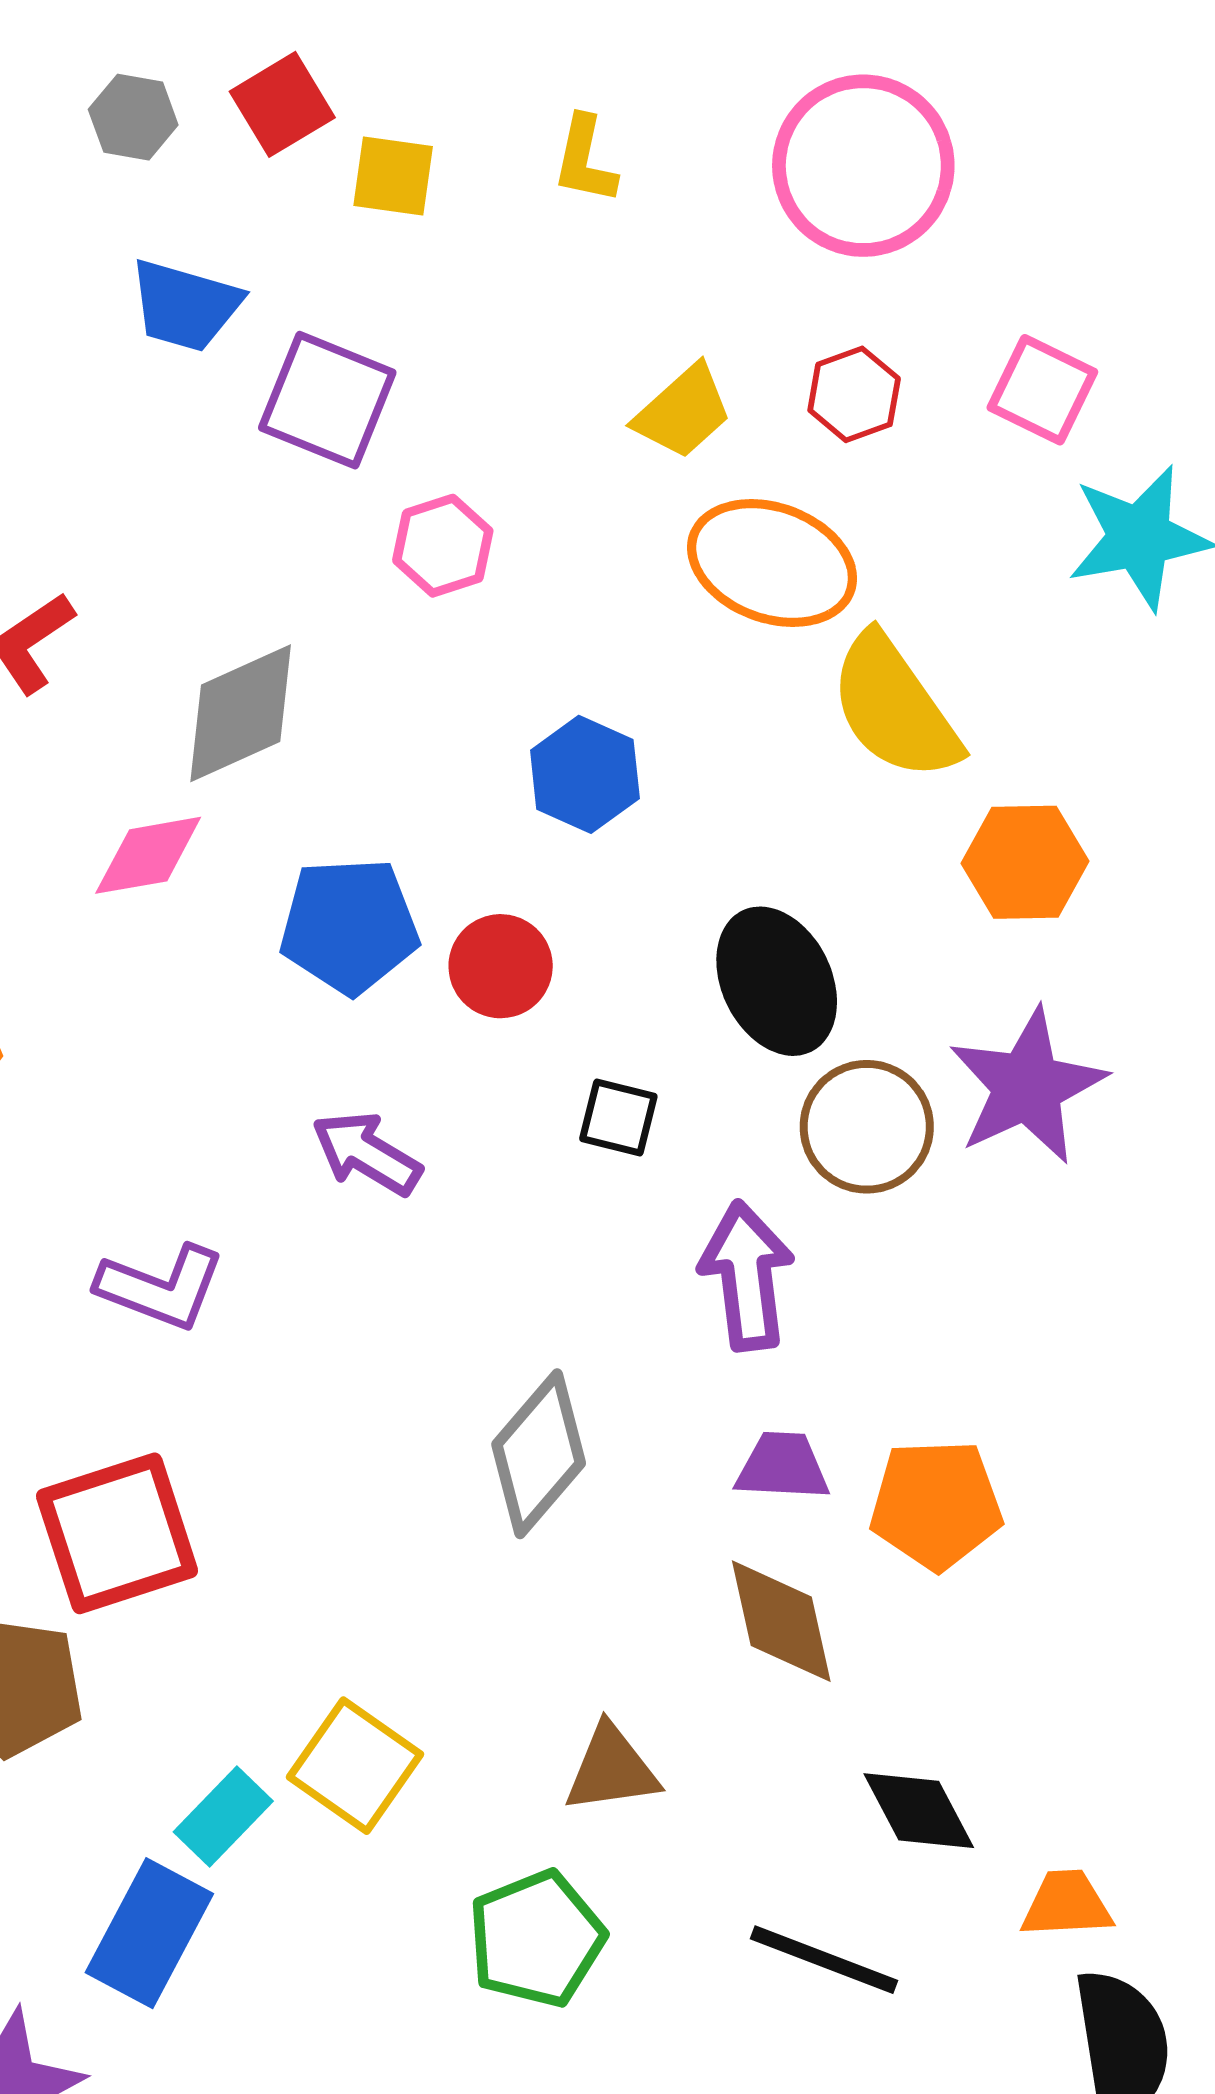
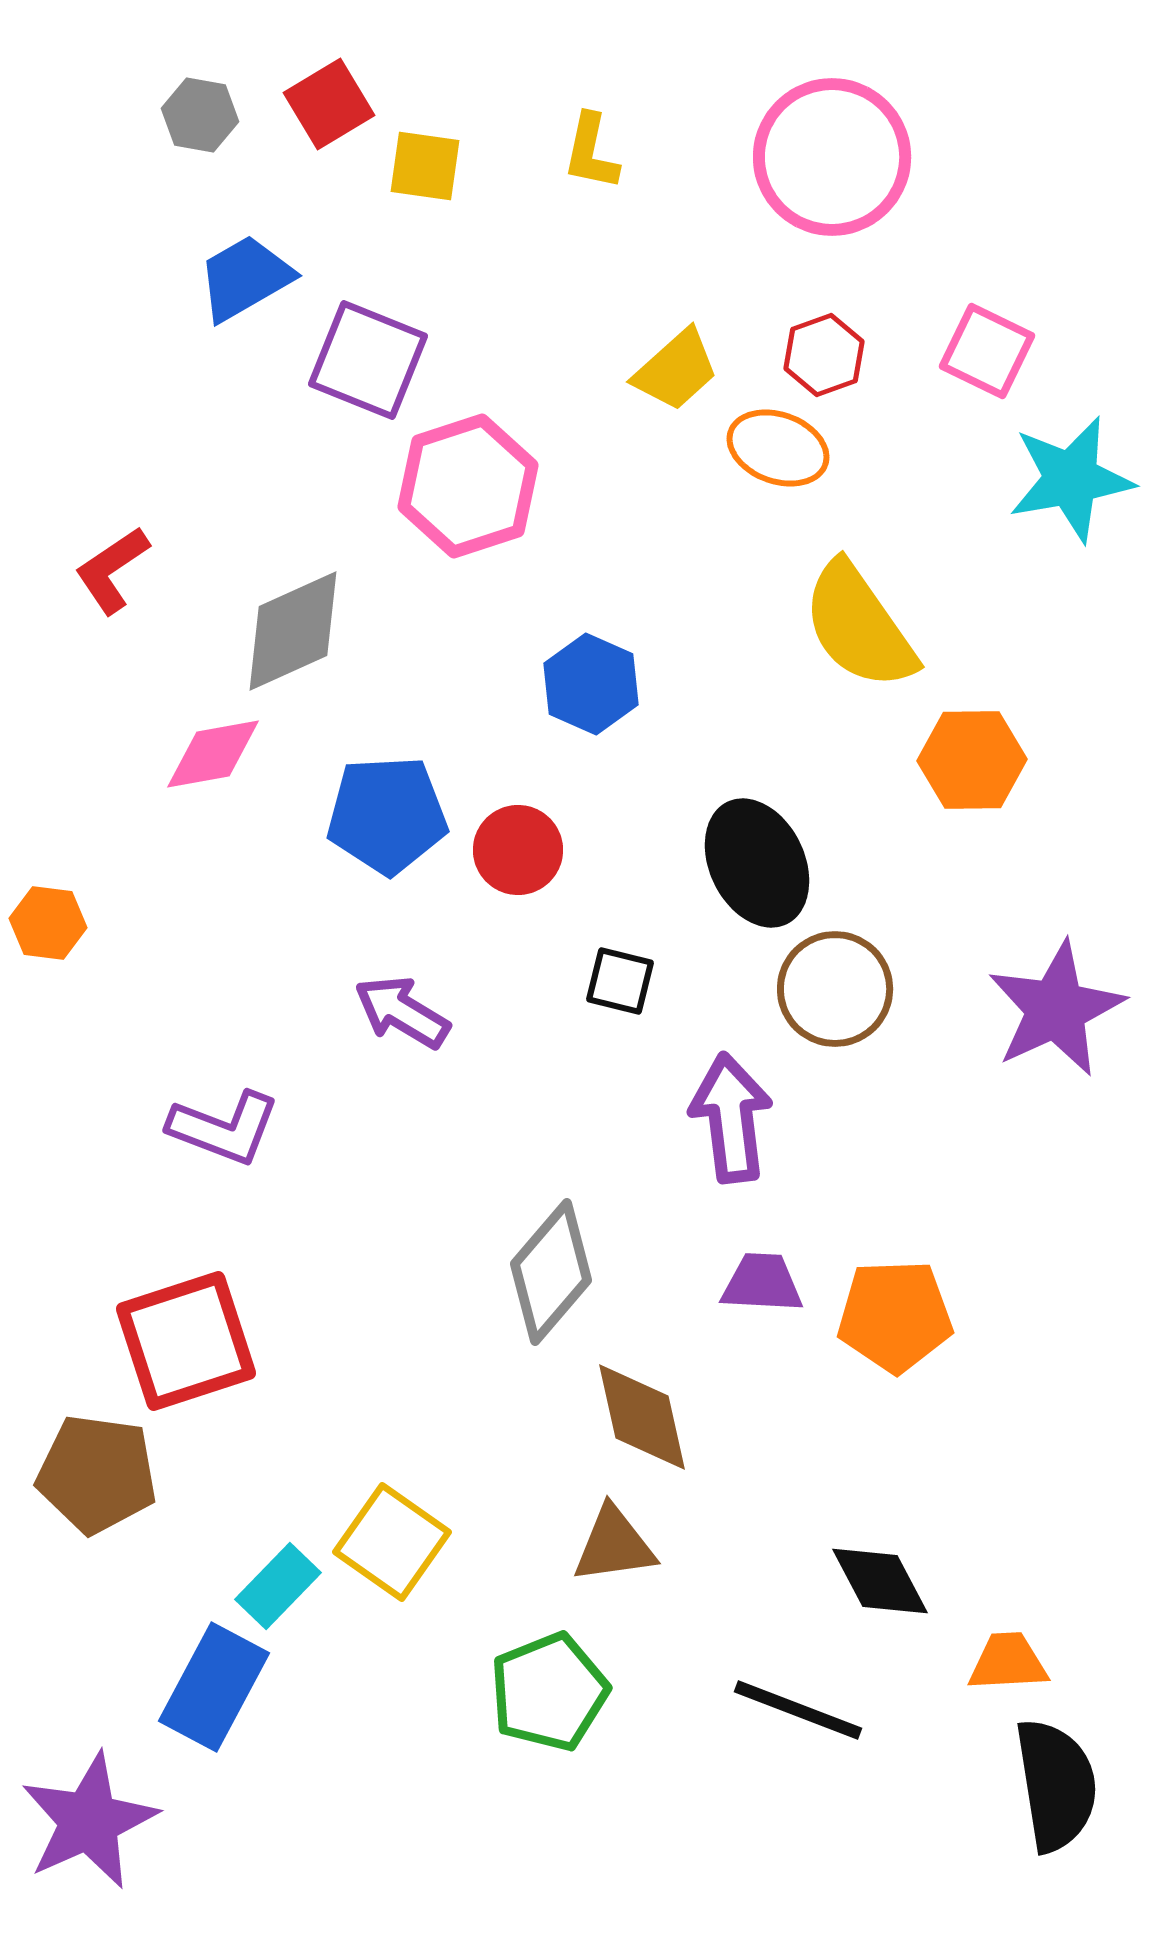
blue trapezoid: (185, 305) -> (245, 278), turned 134
pink hexagon: (443, 546) -> (468, 486), size x1.6
orange ellipse: (772, 563) -> (778, 448), moved, size x0.7
purple star: (1027, 1086) -> (1056, 1009), moved
brown diamond: (781, 1621) -> (642, 1417), moved

